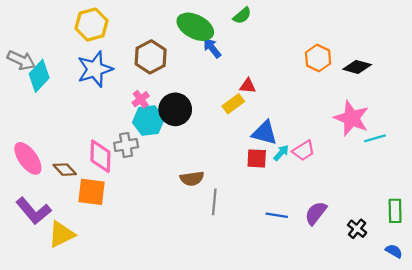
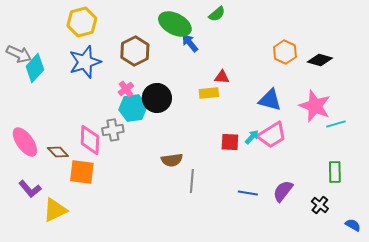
yellow rectangle: (233, 104) -> (209, 93), turned 30
blue triangle: (264, 133) -> (270, 100), moved
pink trapezoid: (304, 151) -> (272, 135), size x1.4
purple L-shape: (33, 211) -> (30, 189), size x0.7
green rectangle: (395, 211) -> (335, 172), moved

